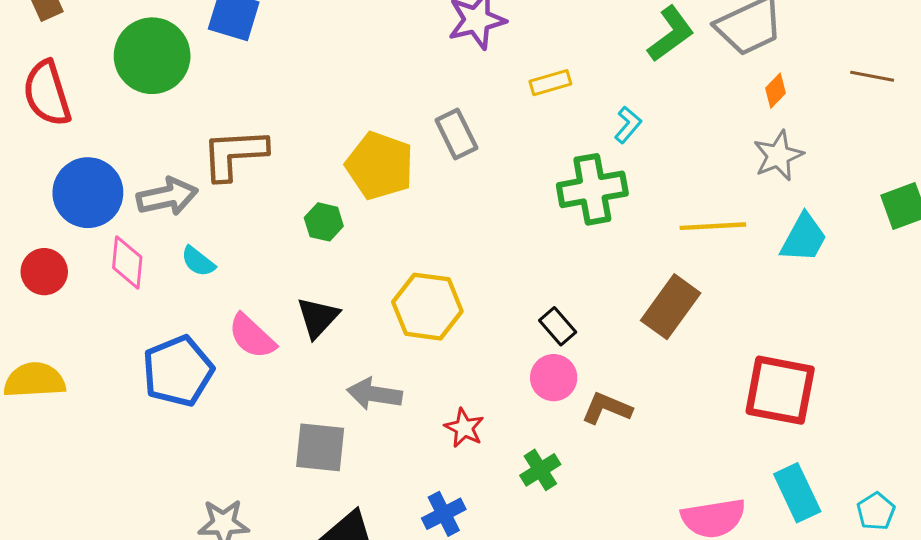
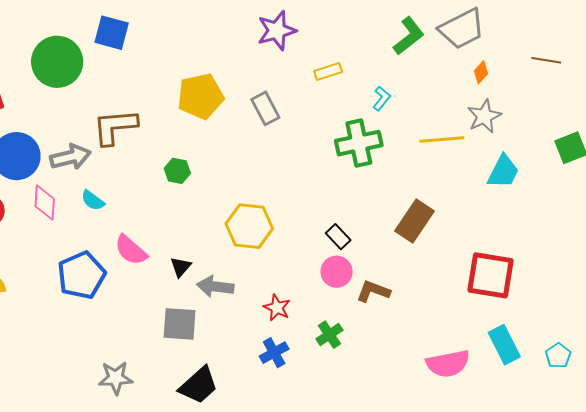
yellow pentagon: (380, 166) -> (201, 96), moved, turned -30
yellow line: (713, 226) -> (442, 140), moved
black triangle: (318, 317) -> (181, 267), moved, size x0.7
blue cross: (444, 514) -> (274, 353), moved

